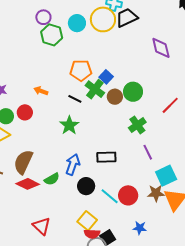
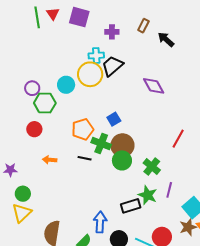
blue square: (106, 77) -> (114, 119), moved, turned 32
green circle: (133, 92) -> (122, 160), moved
brown circle: (115, 97) -> (122, 145), size x1.5
red circle: (25, 112) -> (34, 129), moved
green star: (69, 125) -> (148, 195), moved
purple line: (148, 152) -> (169, 190), turned 56

